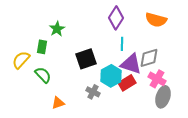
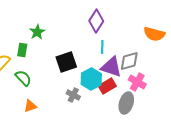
orange semicircle: (156, 20) -> (154, 34), moved
gray ellipse: (163, 97) -> (126, 103), moved
orange triangle: (58, 103) -> (30, 106), moved

